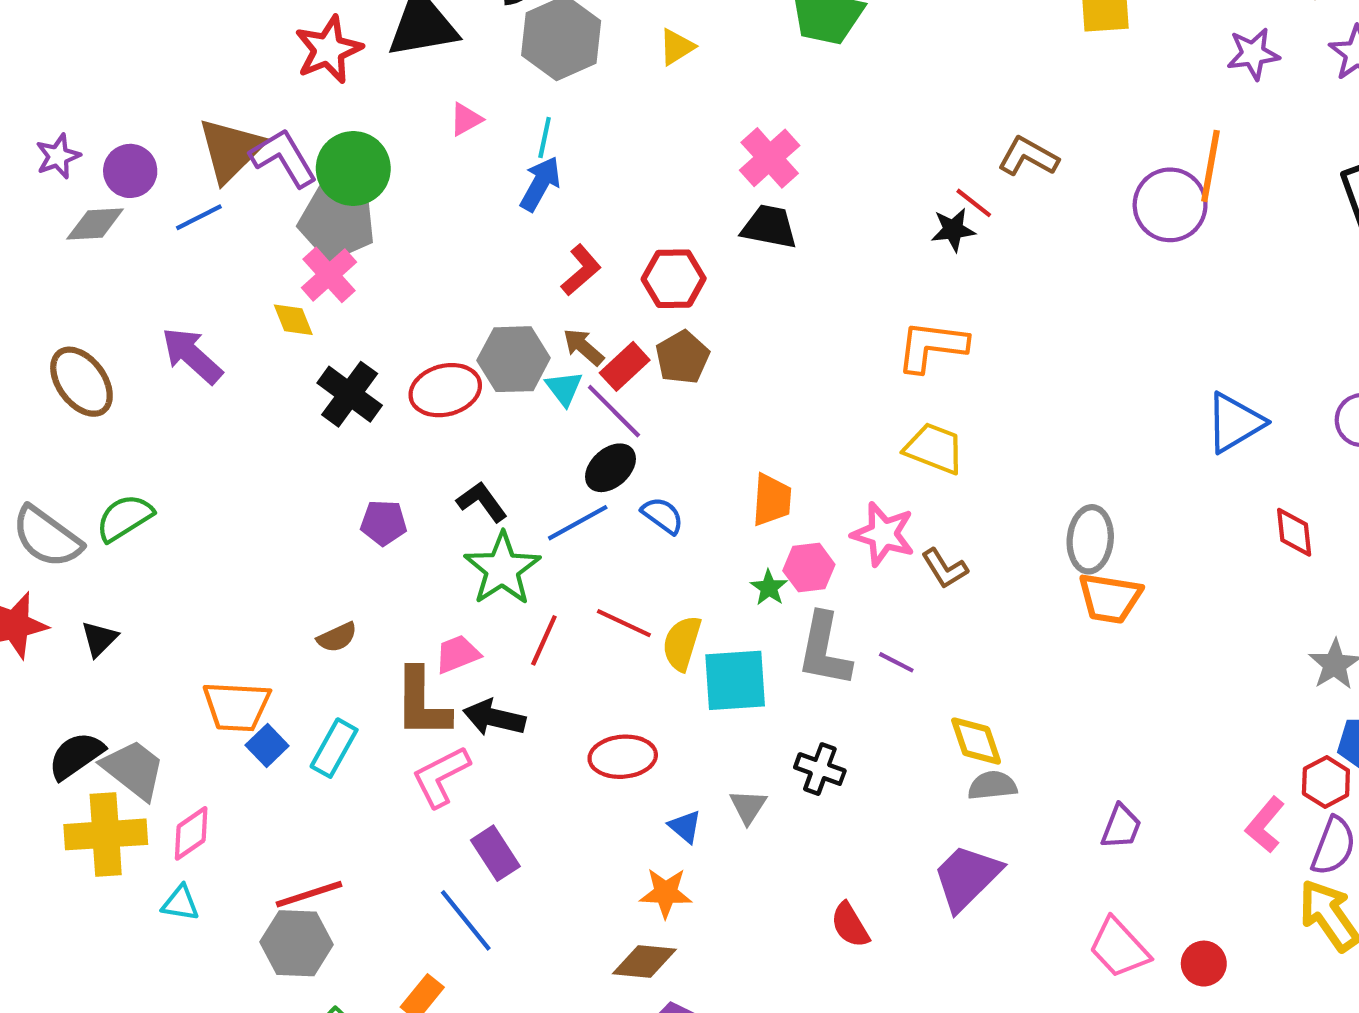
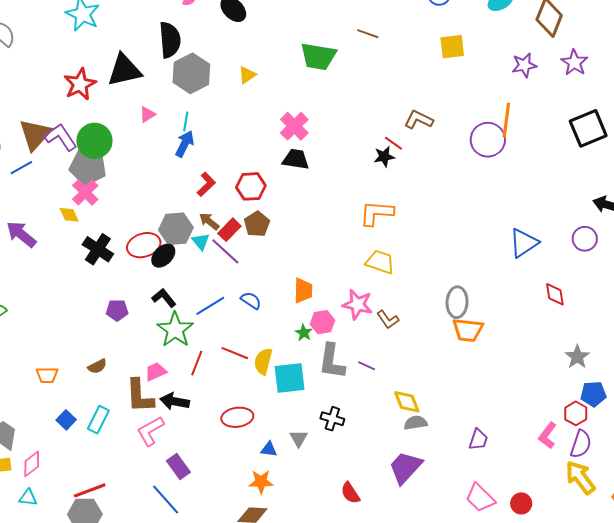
black ellipse: (610, 468) -> (163, 256), moved
orange trapezoid: (237, 706) -> (47, 375), moved, size x0.7
blue triangle: (685, 826) -> (269, 449), turned -30

